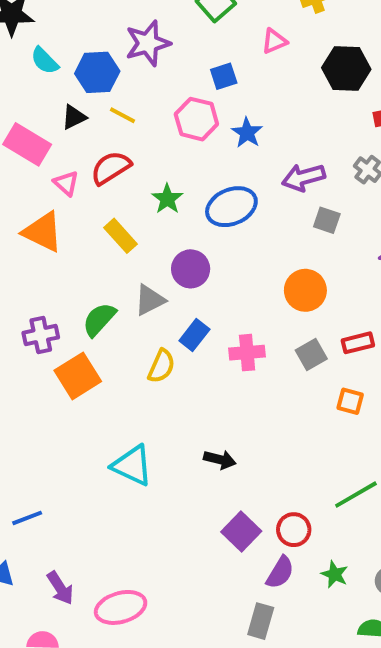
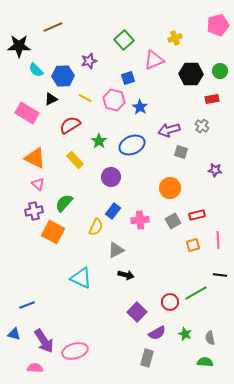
pink triangle: (274, 41) -> (154, 60), size x1.5
purple star: (148, 43) -> (89, 61), size x0.7
yellow line: (122, 115) -> (85, 98), moved
pink triangle: (66, 183) -> (38, 184), moved
gray triangle: (150, 300) -> (116, 250), moved
orange square: (78, 376) -> (53, 232), turned -30
orange square: (350, 401) -> (193, 245), turned -32
red circle: (294, 530) -> (170, 302), moved
purple semicircle: (280, 572) -> (157, 333), turned 30
purple arrow: (60, 588) -> (44, 341), size x1.4

